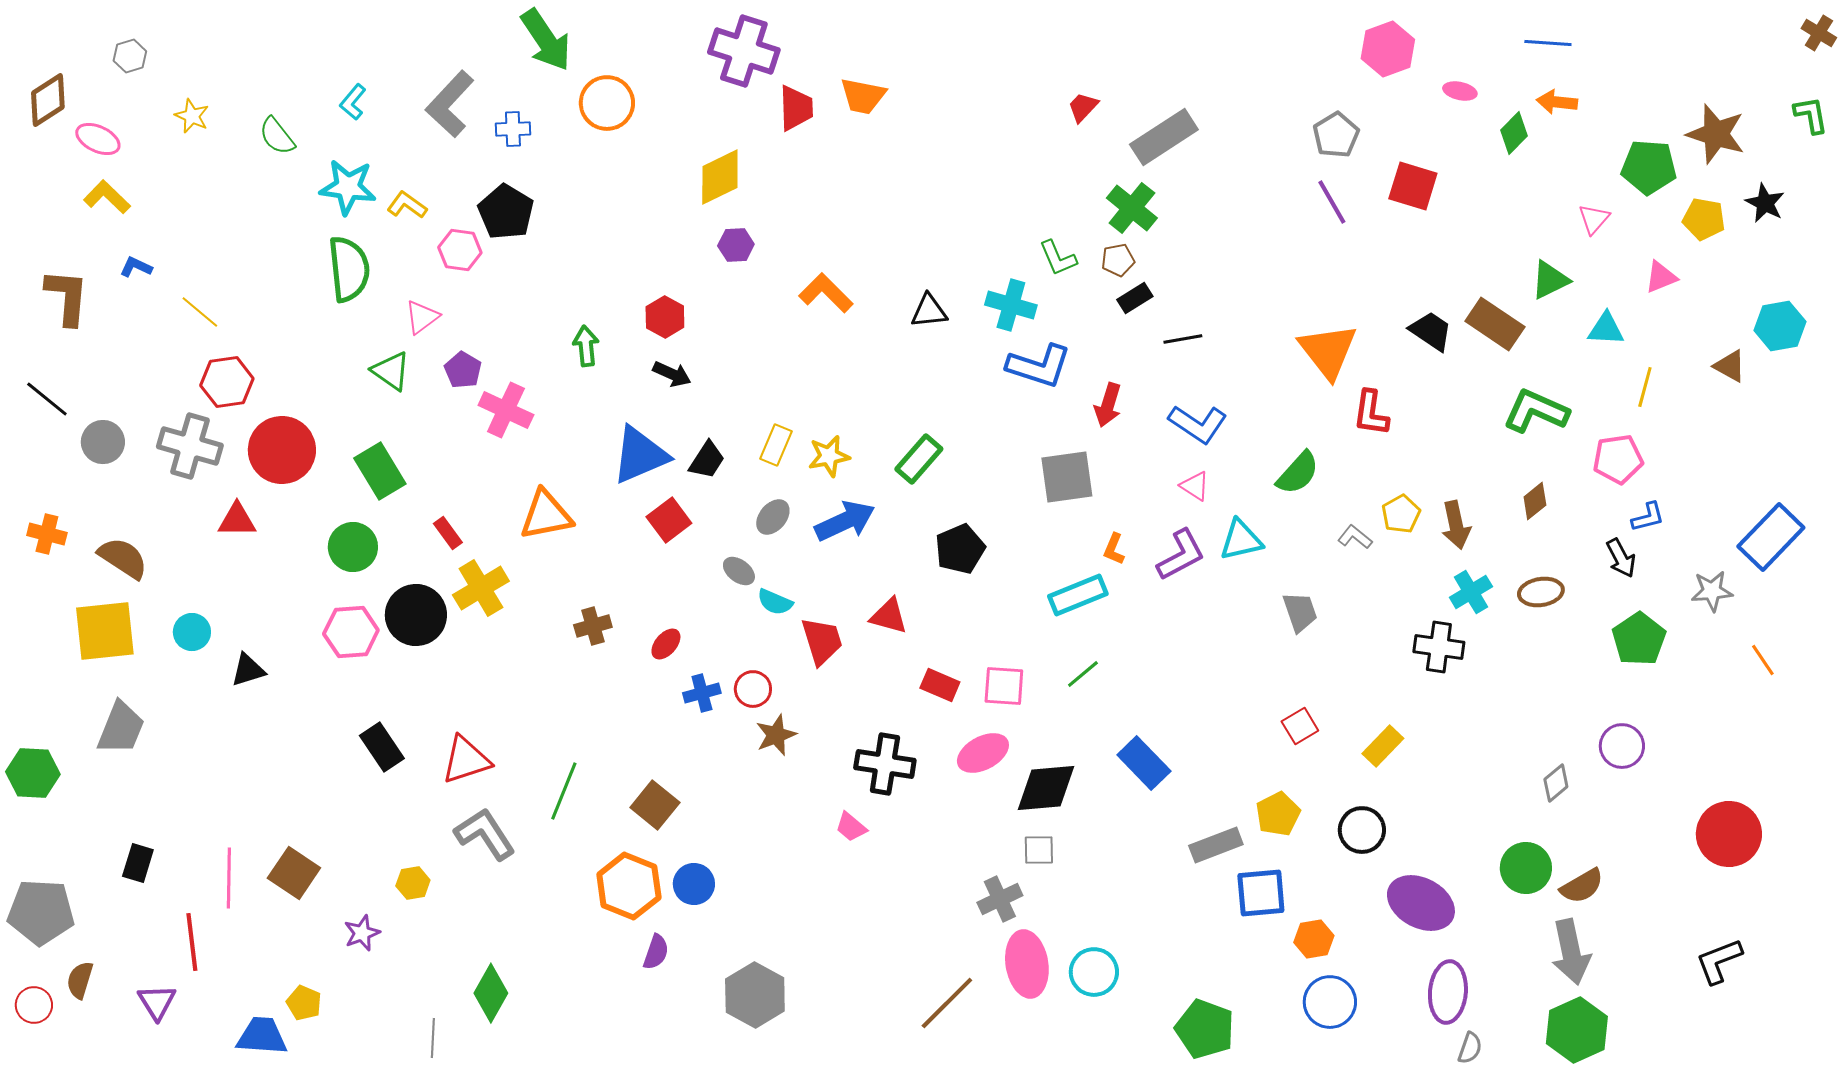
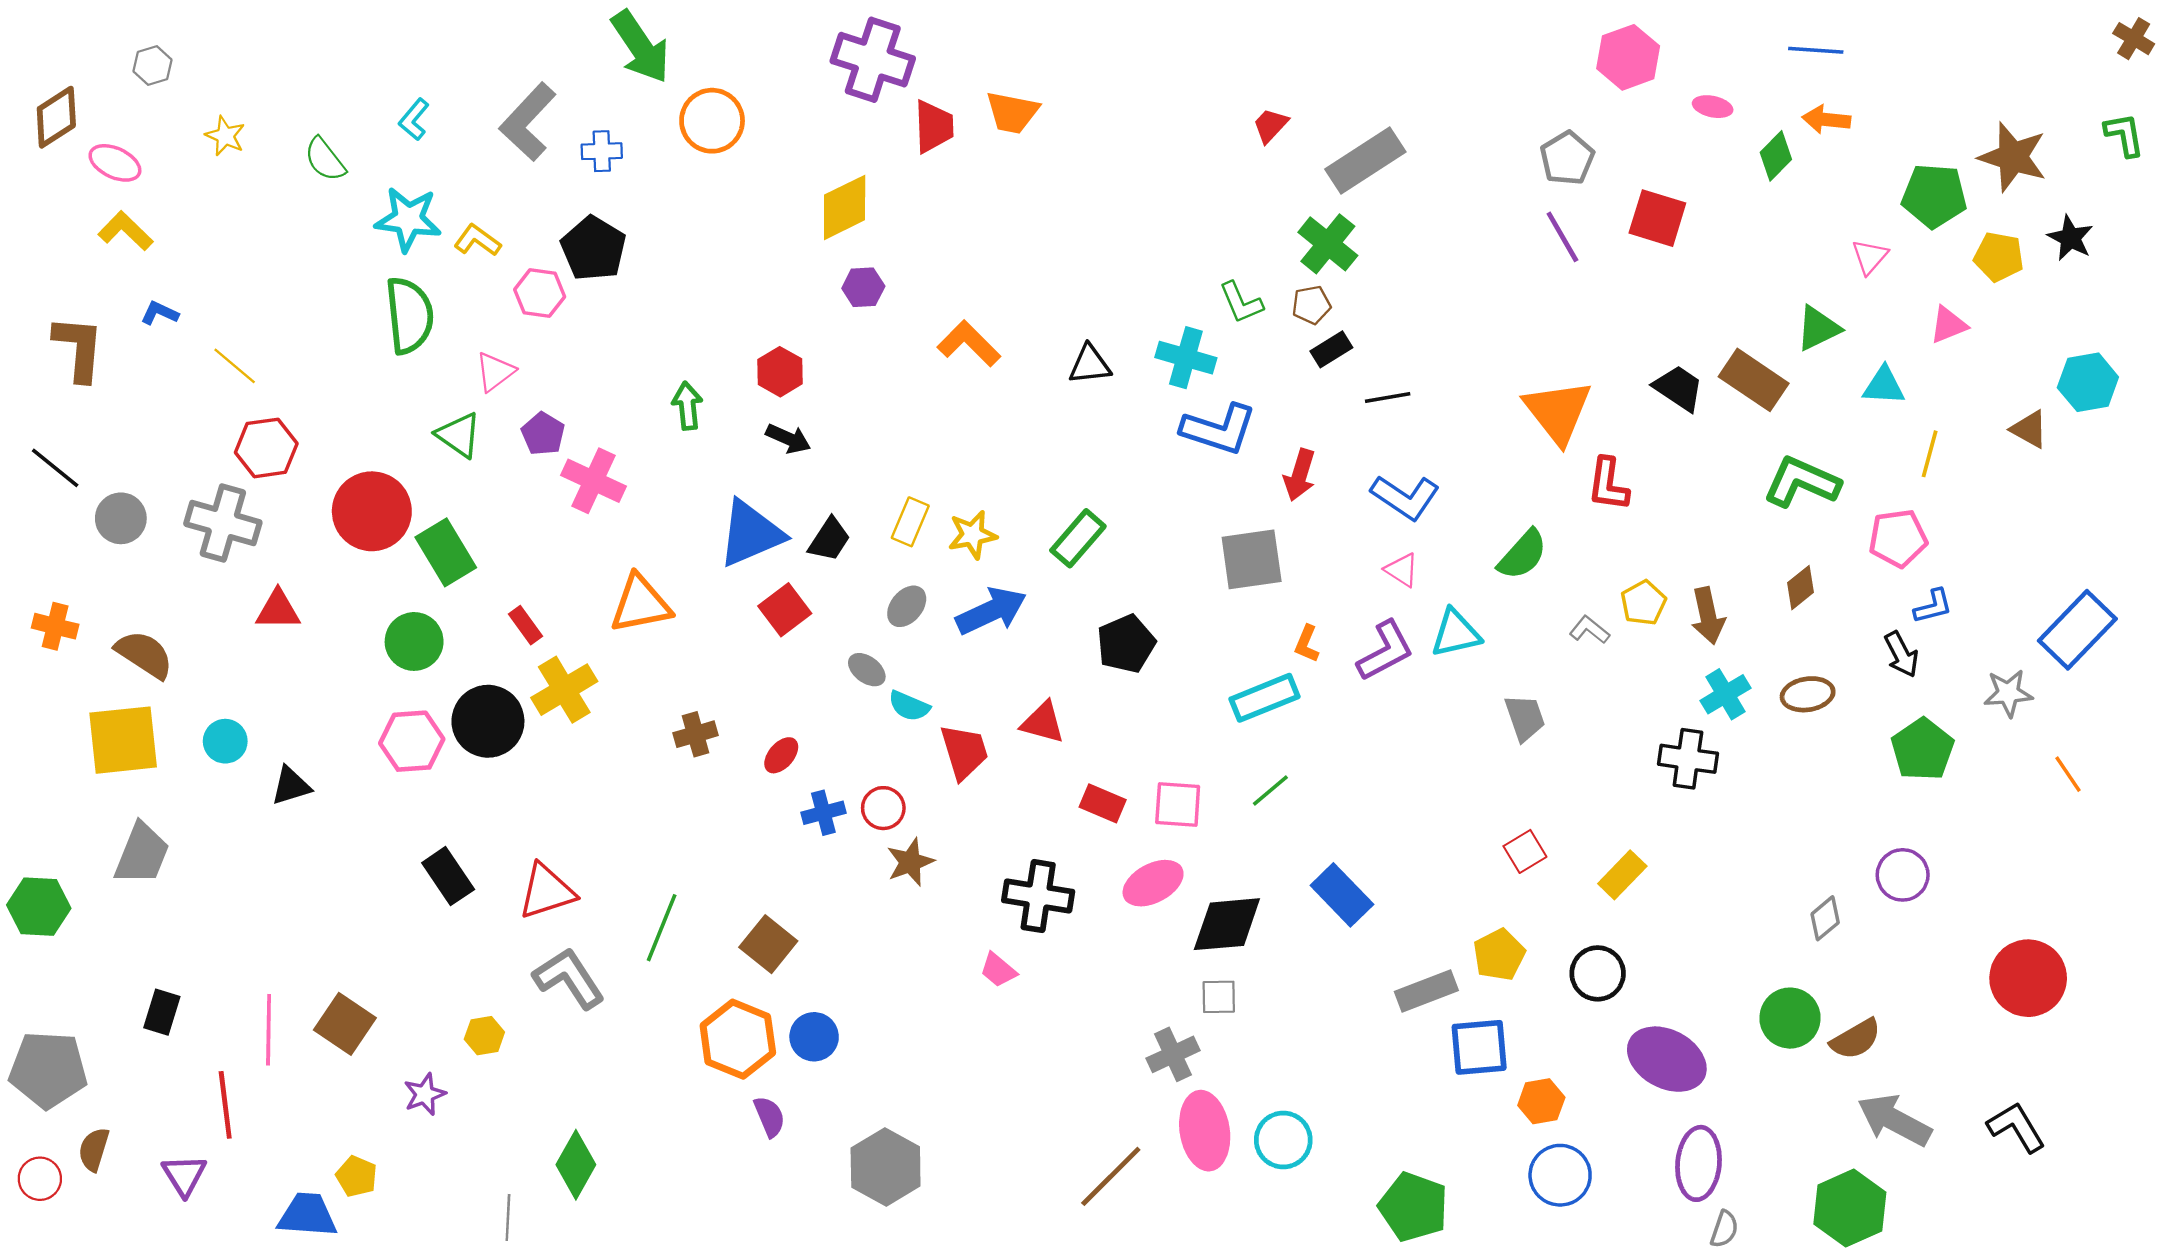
red circle: (282, 450) -> (372, 511), moved
purple semicircle: (656, 952) -> (769, 1117), turned -42
gray arrow: (1571, 952) -> (1894, 1120), moved, turned 130
black L-shape: (1719, 961) -> (2016, 1127), turned 80

